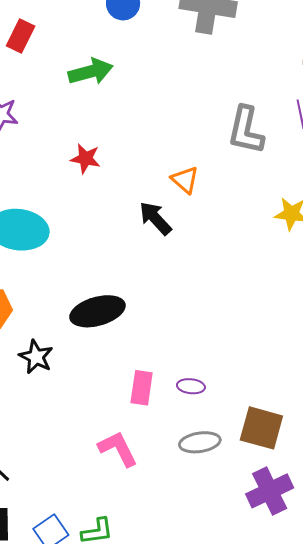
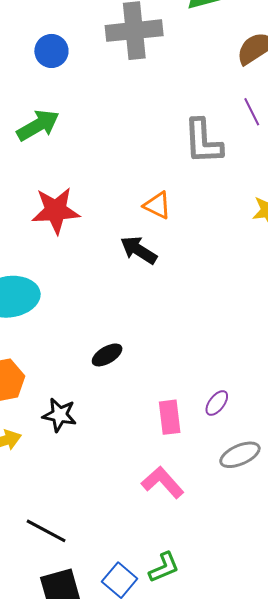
red star: (86, 159) -> (56, 211), size x1.6
black ellipse: (97, 311) -> (107, 355), size x0.6
purple ellipse: (191, 386) -> (217, 403), turned -44

